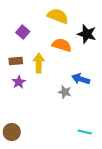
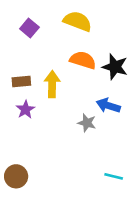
purple square: (23, 32) -> (29, 28), moved
black star: (87, 34) -> (115, 67), moved

